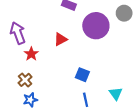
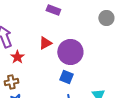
purple circle: (96, 26) -> (70, 52), moved
brown cross: (25, 80) -> (11, 82), turned 32

